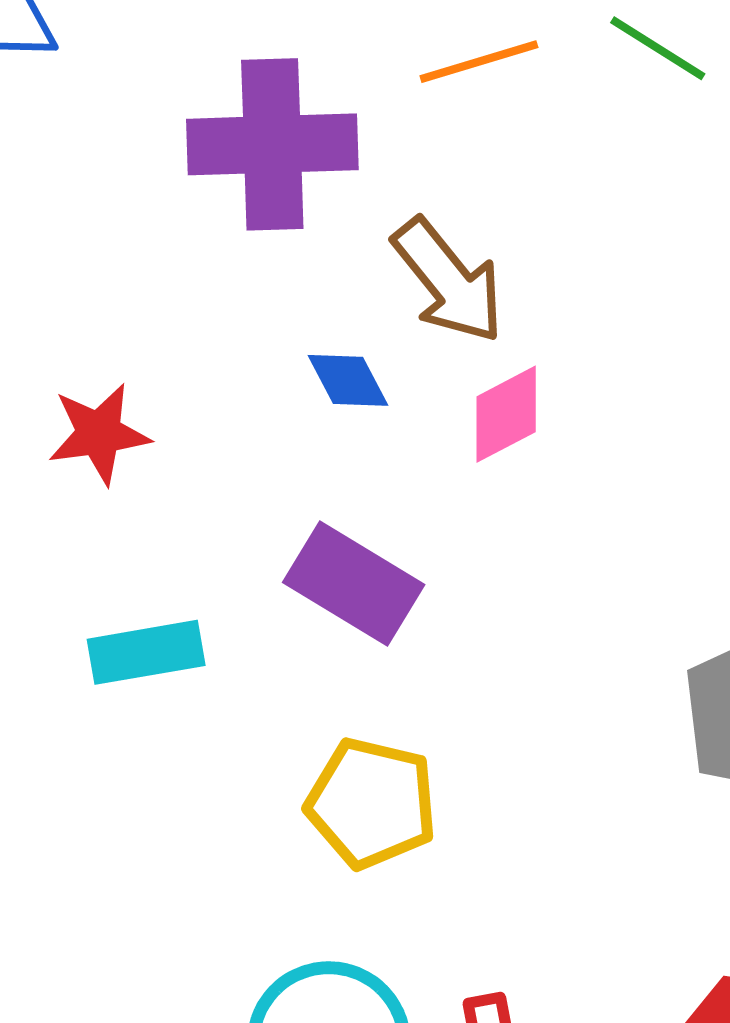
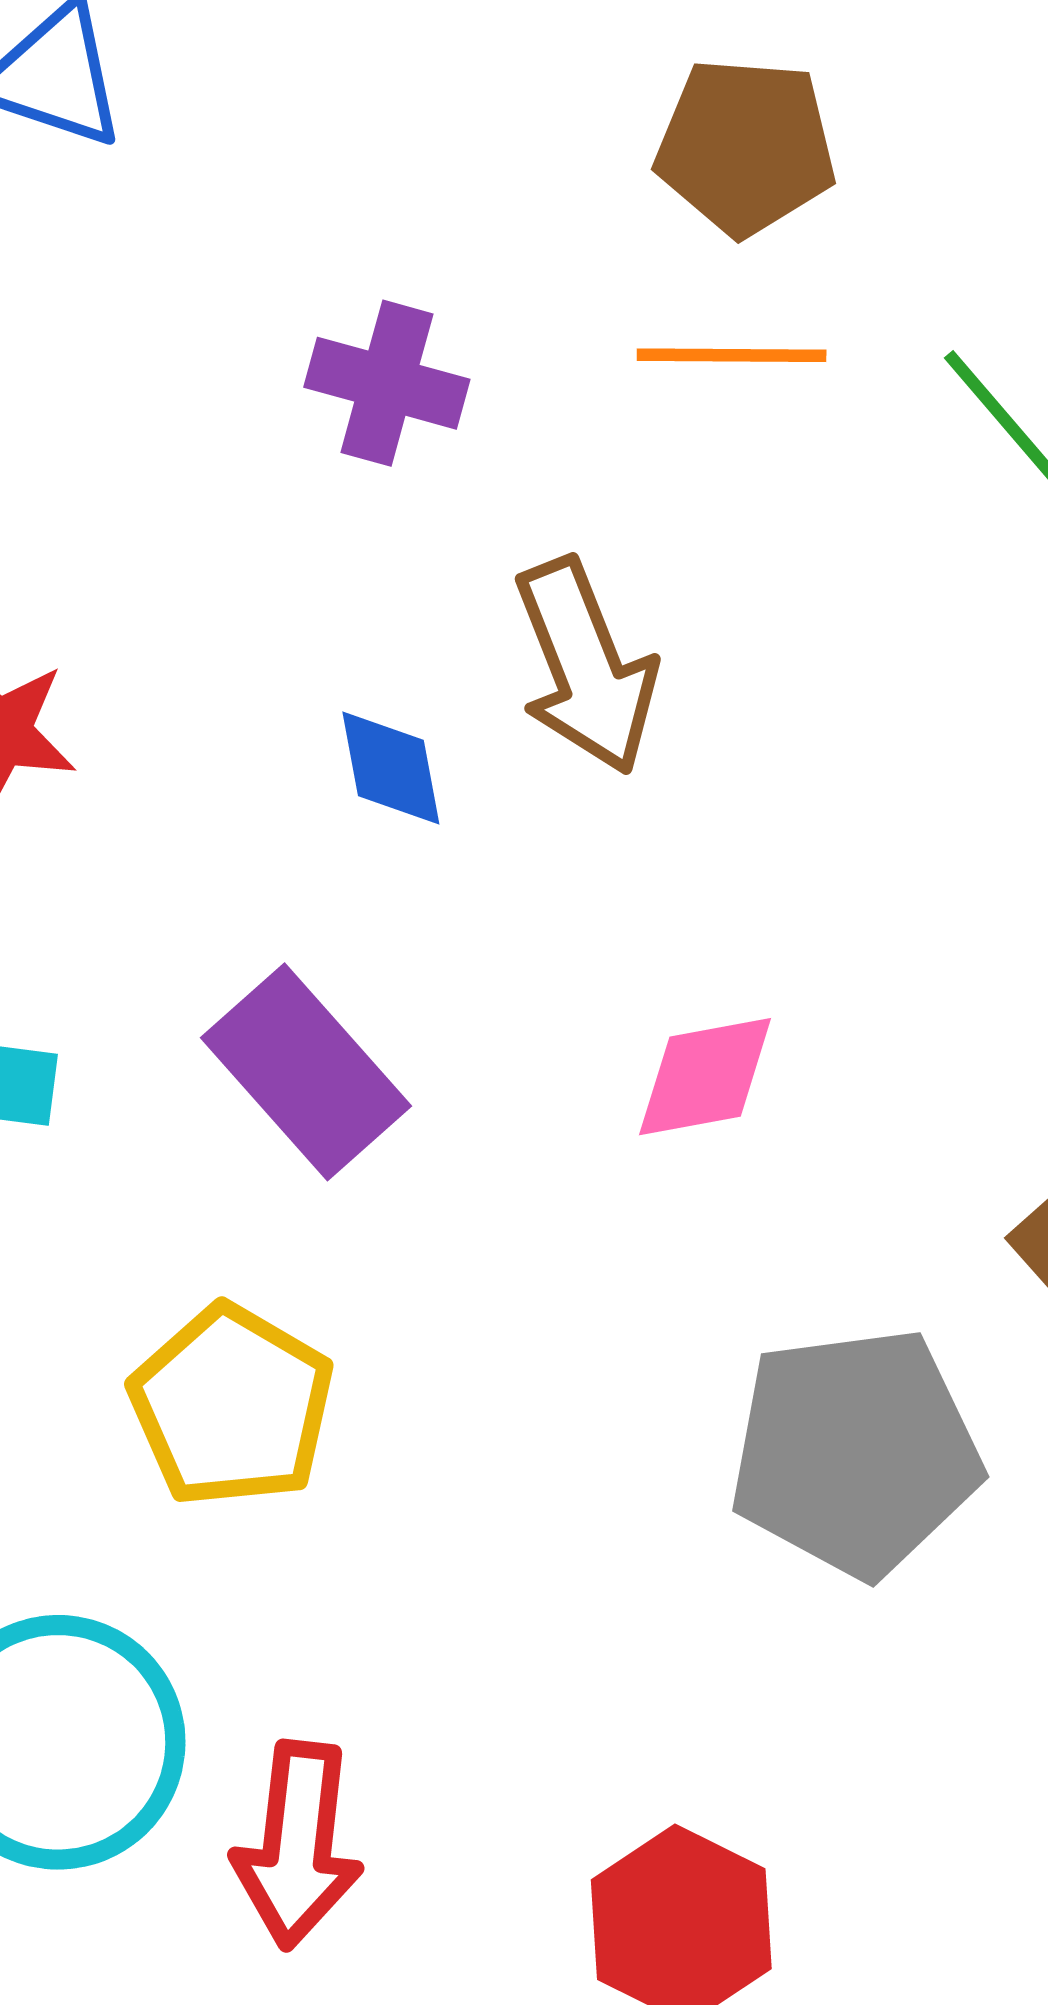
purple cross: (272, 144) -> (387, 383), size x0.6
pink diamond: (506, 414) -> (705, 1077), moved

